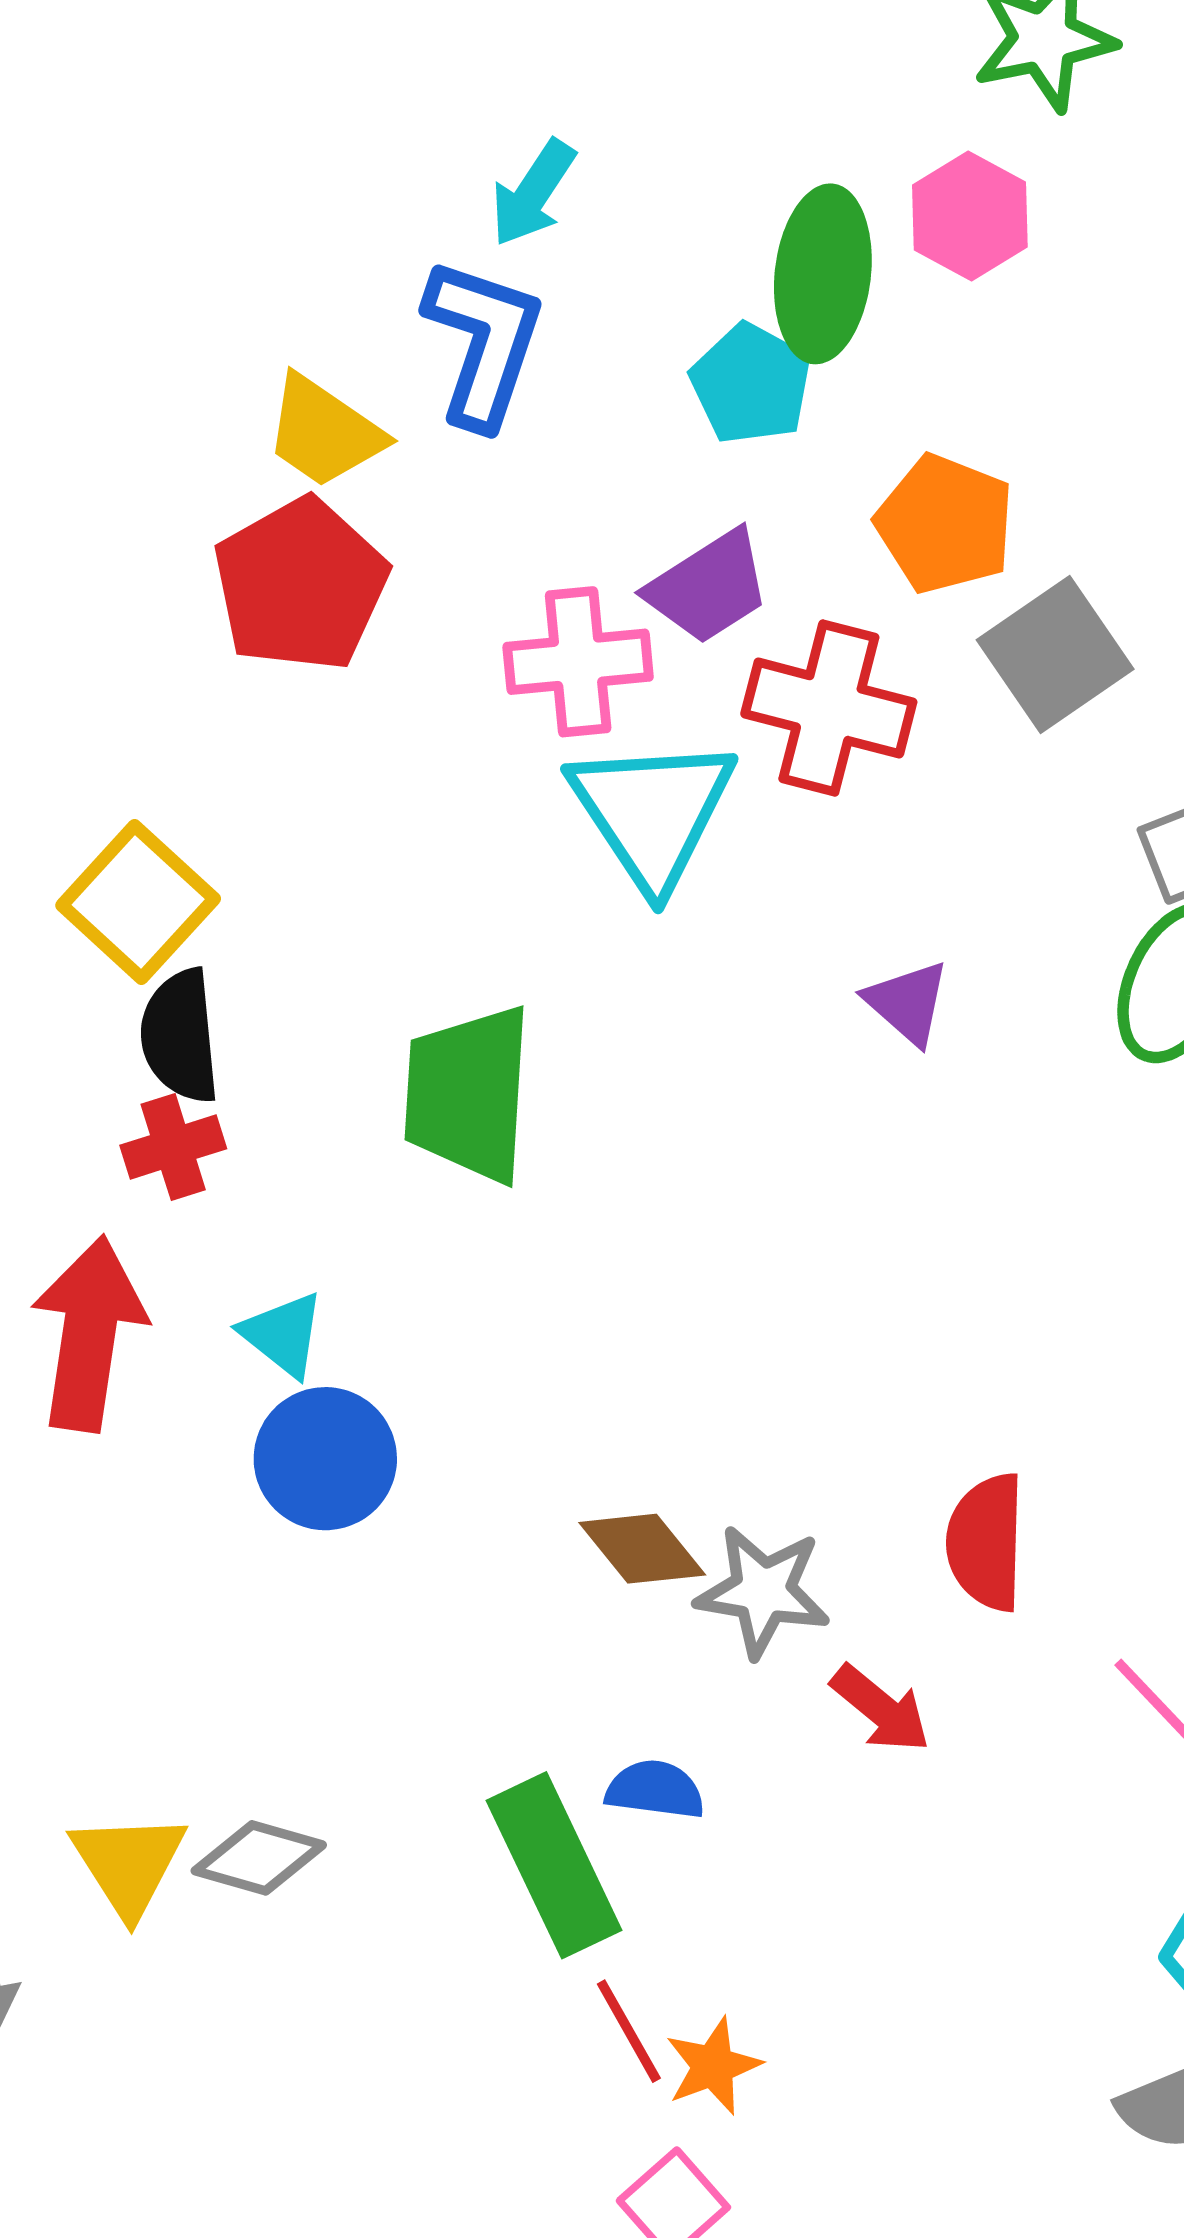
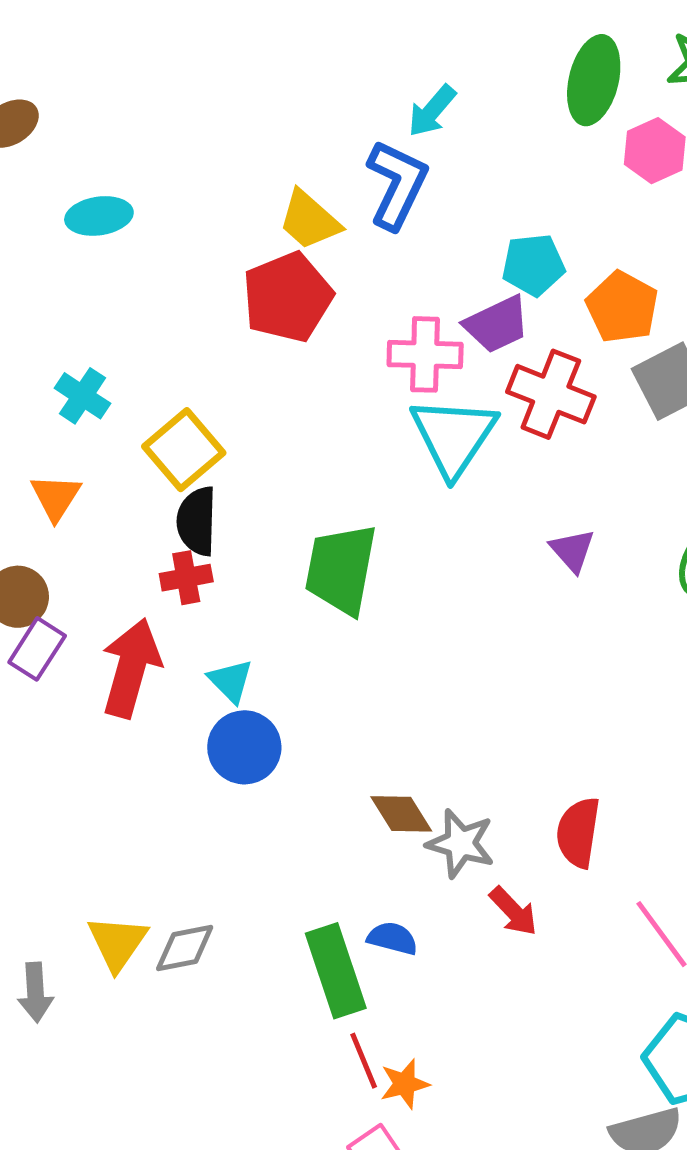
green ellipse: (823, 274) -> (594, 80), moved
cyan pentagon: (751, 384) -> (533, 265), moved, turned 30
gray diamond: (259, 1858) -> (185, 948), turned -34

